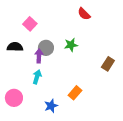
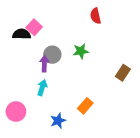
red semicircle: (84, 14) -> (96, 16), turned 32
black semicircle: (15, 47) -> (22, 34), moved

